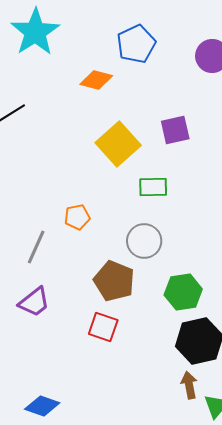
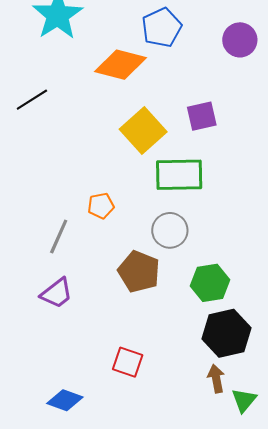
orange diamond: (96, 80) -> (120, 65), size x1.5
green rectangle: (153, 187) -> (179, 175), size x1.6
red square: (103, 327) -> (128, 362), moved

